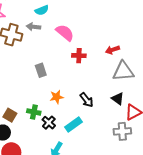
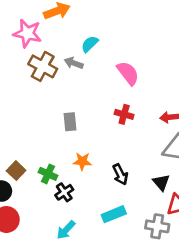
cyan semicircle: (42, 10) -> (90, 44), turned 144
pink semicircle: (65, 33) -> (128, 73), moved
cyan rectangle: (73, 124) -> (114, 214), moved

